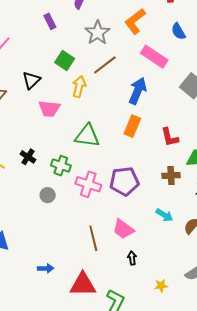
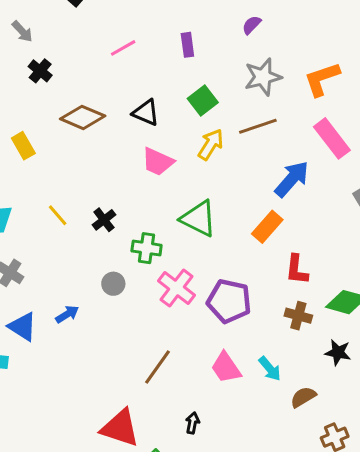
purple rectangle: (50, 21) -> (187, 45), moved
black triangle: (31, 80) -> (146, 113), turned 48
red L-shape: (170, 137) -> (297, 270), moved
green cross: (61, 166) -> (147, 248), turned -30
pink trapezoid: (123, 229) -> (226, 368), moved
brown line: (93, 238) -> (157, 367), turned 30
black arrow: (132, 258) -> (192, 423), moved
blue arrow: (46, 268) -> (67, 314), moved, turned -49

